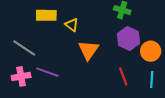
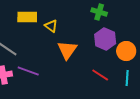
red line: (123, 76) -> (100, 75), turned -36

